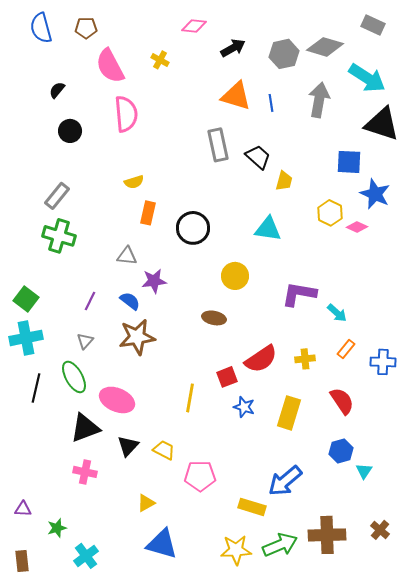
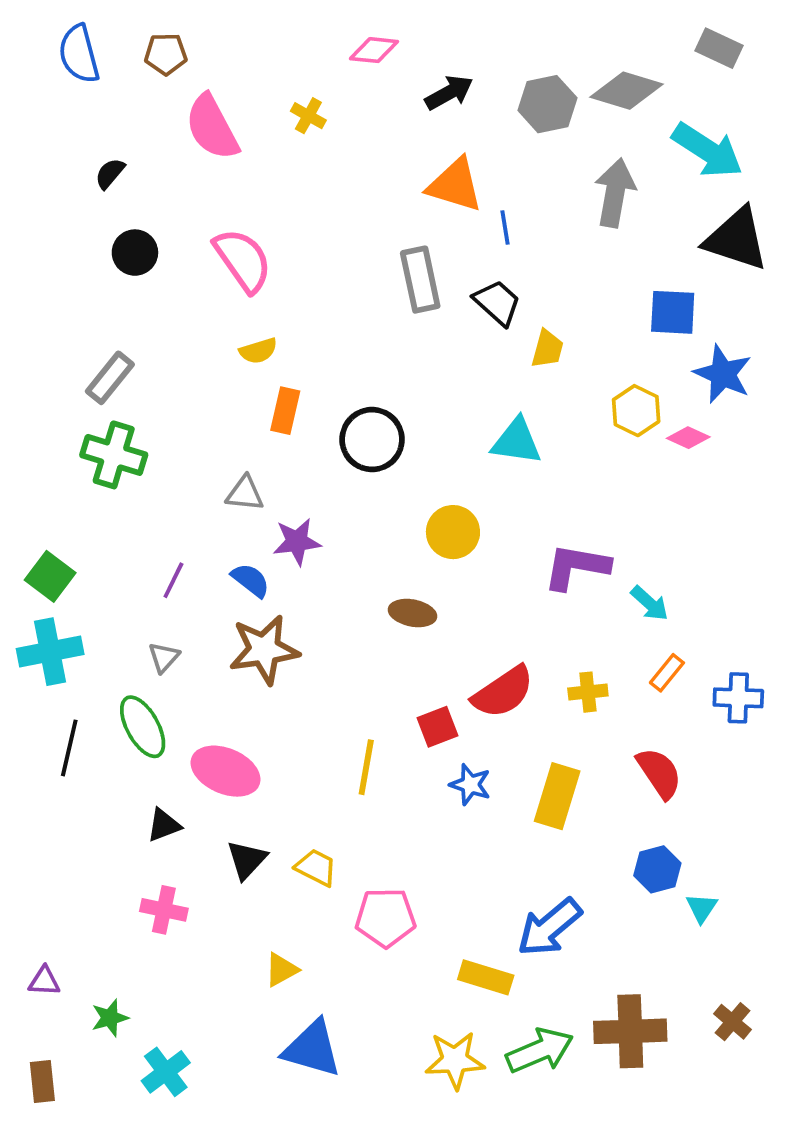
blue line: (271, 103) -> (505, 227), moved
pink semicircle: (126, 114) -> (243, 260), moved, turned -30
black triangle: (85, 428) -> (164, 825), size x0.6

